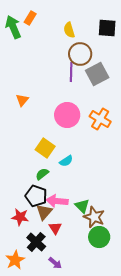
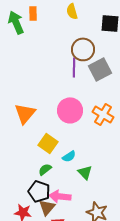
orange rectangle: (30, 18) -> (33, 13), turned -32
yellow semicircle: (69, 30) -> (72, 11), moved
orange triangle: (22, 100) -> (25, 113), moved, size x1.6
green triangle: (82, 206) -> (85, 172), moved

